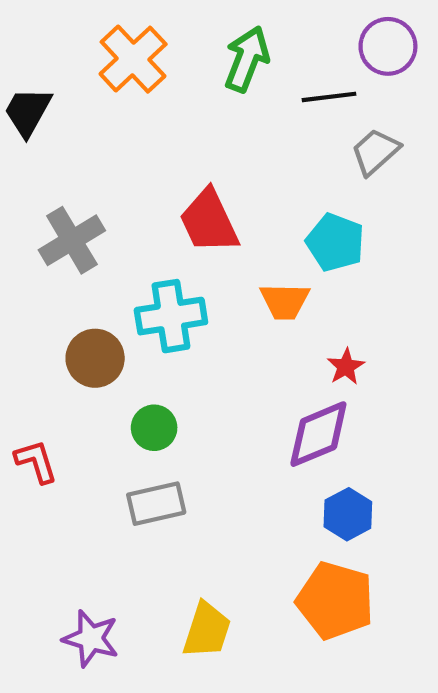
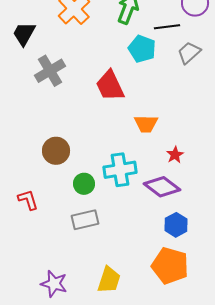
gray cross: (72, 240) -> (50, 71), moved
cyan pentagon: (335, 242) -> (142, 49), moved
cyan cross: (171, 316) -> (120, 170), moved
purple diamond: (318, 434) -> (162, 187), turned 60

